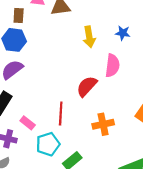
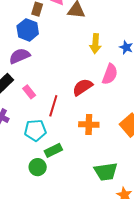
pink rectangle: (28, 123) -> (29, 92), moved

